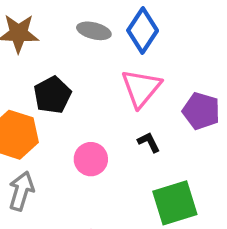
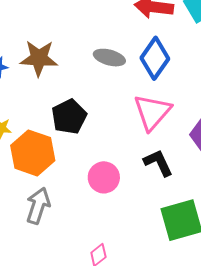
black L-shape: (149, 142) -> (158, 163), size x1.4

